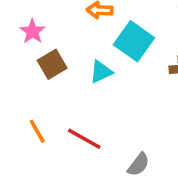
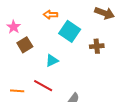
cyan triangle: (101, 72) -> (52, 61), moved
orange line: (37, 131) -> (17, 91), moved, turned -56

